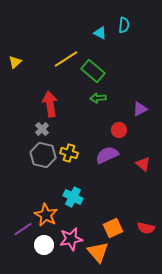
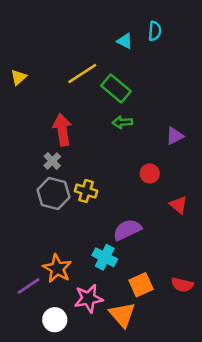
red circle: (119, 130) -> (150, 173), moved
purple semicircle: (107, 155) -> (127, 230), moved
cyan cross: (73, 197) -> (105, 257), moved
white circle: (44, 245) -> (55, 320), moved

